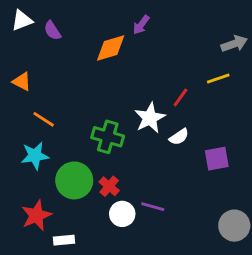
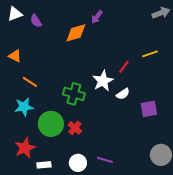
gray arrow: (234, 44) -> (161, 13), moved
purple line: (153, 207) -> (105, 160), moved
white circle: (122, 214) -> (78, 163), moved

